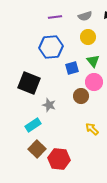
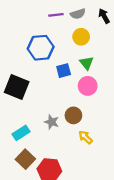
purple line: (55, 17) -> (56, 15), moved
brown circle: (81, 96) -> (73, 115), moved
gray star: (49, 105) -> (52, 122), moved

